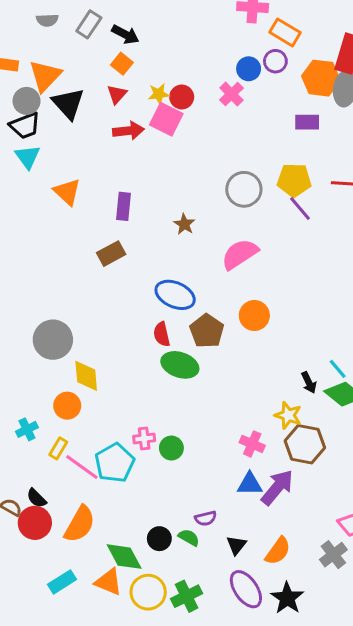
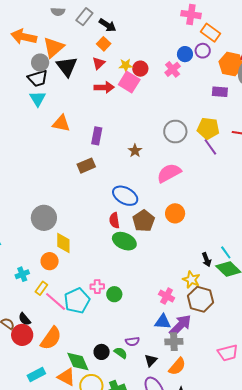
orange triangle: (67, 192) -> (61, 123), turned -36
gray cross: (333, 555) -> (174, 342), moved, turned 30

